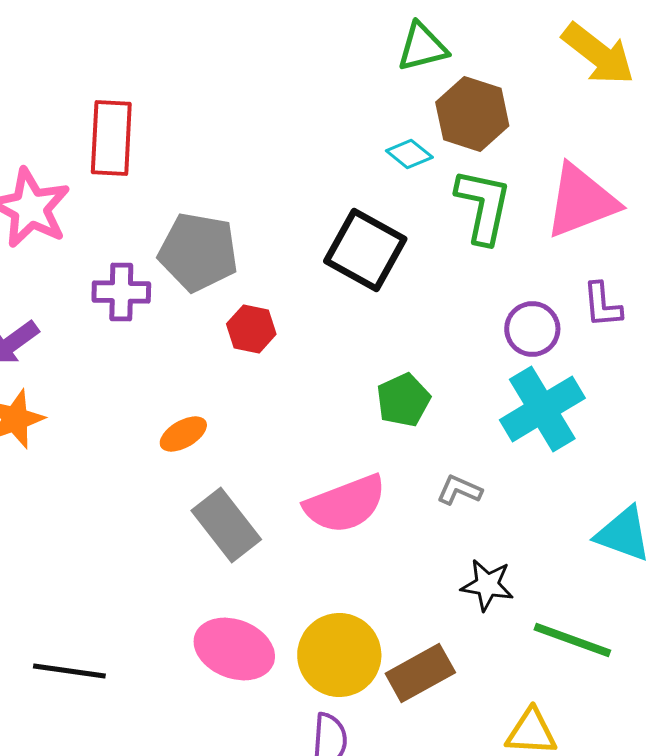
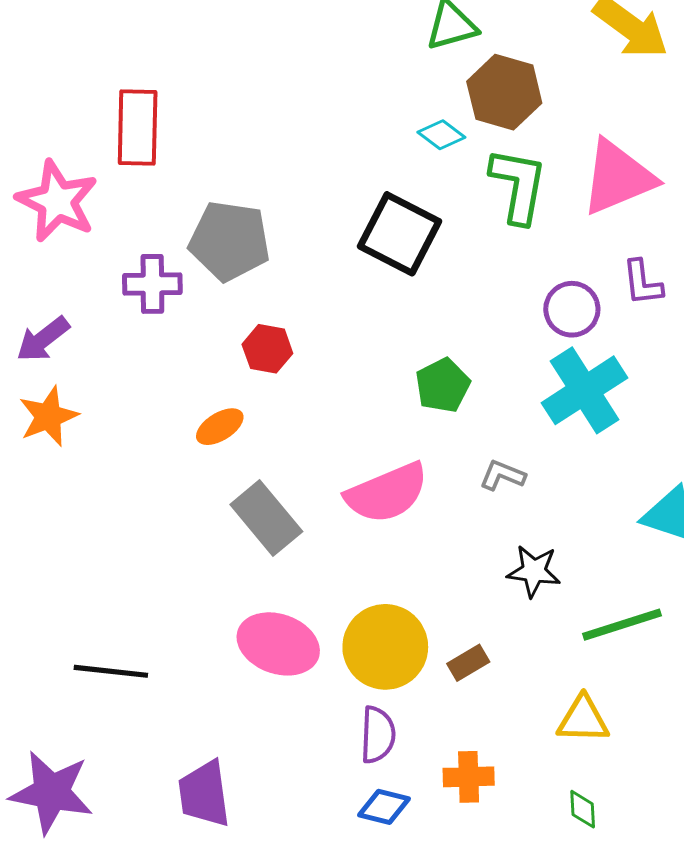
red hexagon: (251, 329) -> (267, 349), moved
green line: (572, 640) -> (622, 625), turned -36
brown rectangle: (420, 673) -> (468, 663), size x0.6

